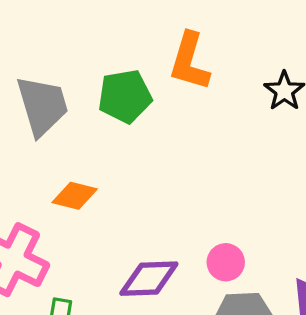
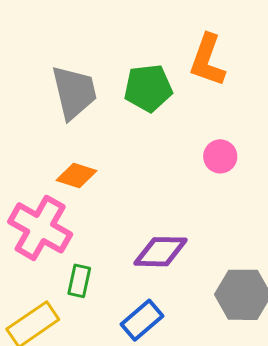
orange diamond: (75, 196) -> (76, 176), moved
pink circle: (226, 262) -> (220, 156), moved

